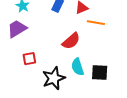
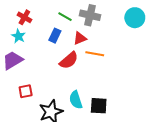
red semicircle: (71, 41) -> (69, 60), moved

